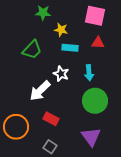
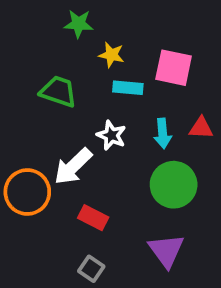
pink square: (95, 16) -> (174, 68), moved
red triangle: (98, 43) -> (201, 128), moved
green trapezoid: (32, 50) -> (58, 91), turned -115
orange circle: (16, 127) -> (27, 192), moved

